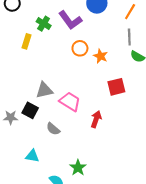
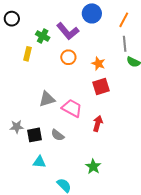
orange circle: (80, 48) -> (68, 57), moved
red square: (116, 87) -> (101, 87), moved
black square: (30, 110) -> (35, 135), moved, turned -35
green star: (78, 168) -> (93, 167), moved

